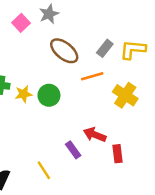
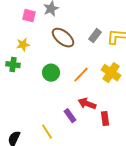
pink square: (21, 23) -> (29, 16), turned -32
orange line: (92, 76) -> (81, 75), moved, turned -30
yellow star: (24, 94) -> (23, 45), moved

